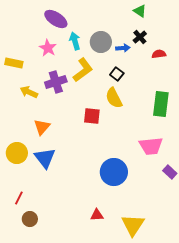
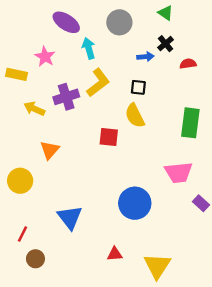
gray circle: (101, 42) -> (119, 22), moved
pink star: (48, 48) -> (45, 57), moved
black square: (117, 74) -> (138, 87), turned -32
blue triangle: (45, 158) -> (70, 217), moved

